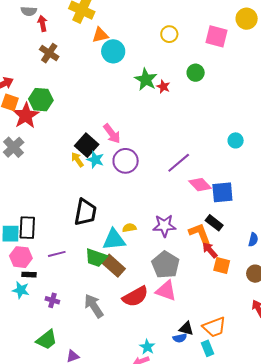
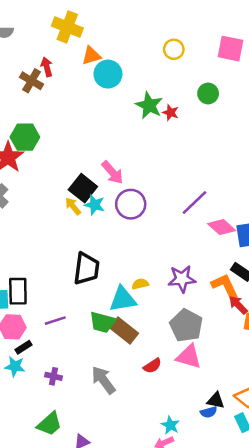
red arrow: (42, 23) -> (47, 67), moved
black rectangle: (29, 275) -> (23, 347), turned -32
red semicircle: (135, 297) -> (152, 366), size x0.6

